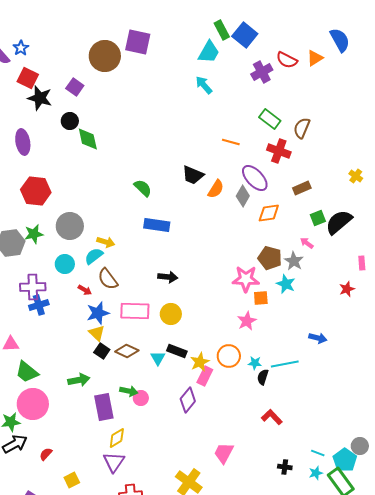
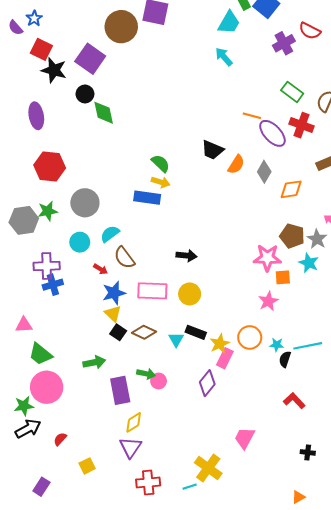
purple square: (75, 87) -> (90, 59), size x1.6
purple ellipse: (255, 178) -> (272, 133), moved
blue rectangle: (157, 225) -> (147, 198), moved
yellow arrow: (106, 242) -> (161, 182), moved

